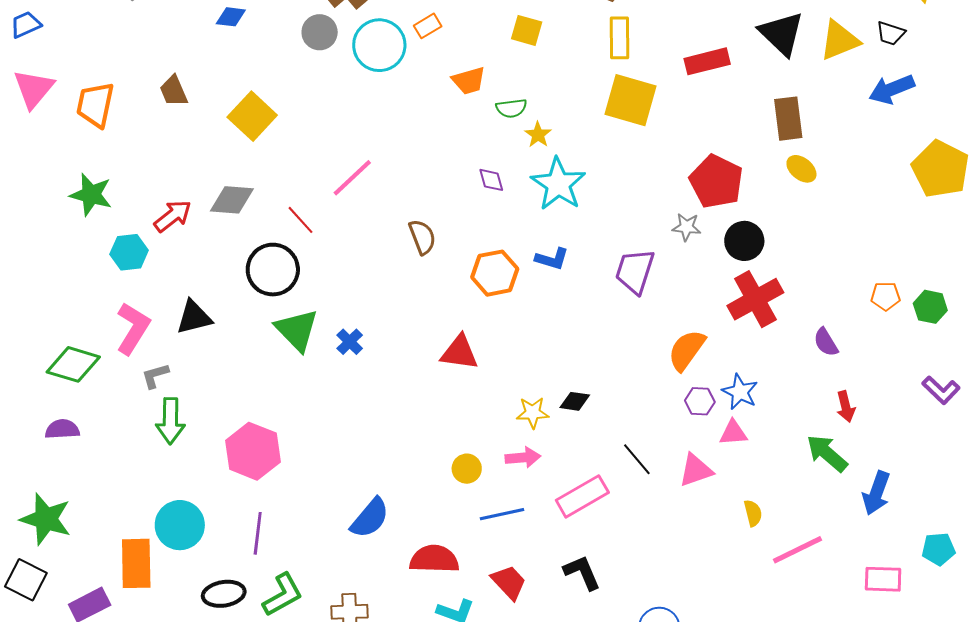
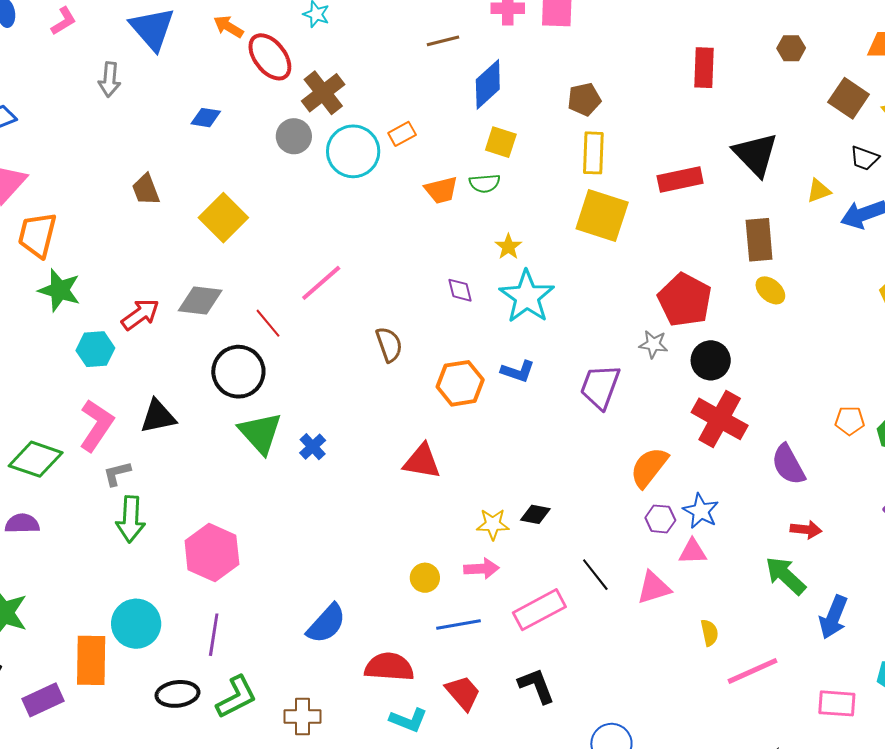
yellow triangle: (839, 40) -> (819, 191), moved, size x0.6
orange trapezoid: (95, 105) -> (37, 235), moved
green semicircle: (511, 108) -> (485, 183), moved
red cross: (755, 299) -> (720, 419), turned -34
purple semicircle: (826, 342) -> (788, 465), size x1.4
red arrow: (846, 407) -> (806, 530), turned -72

